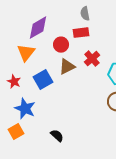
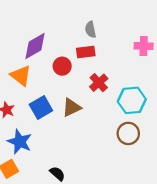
orange triangle: (26, 53) -> (21, 76), turned -30
brown triangle: (67, 67) -> (72, 107), moved

